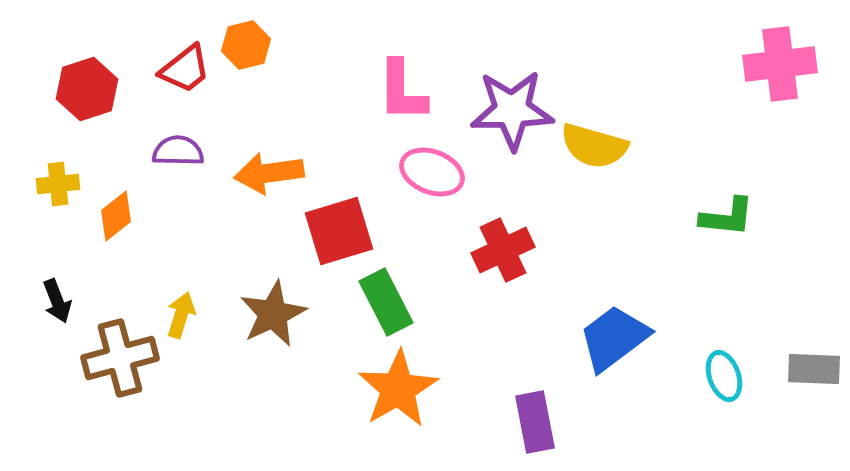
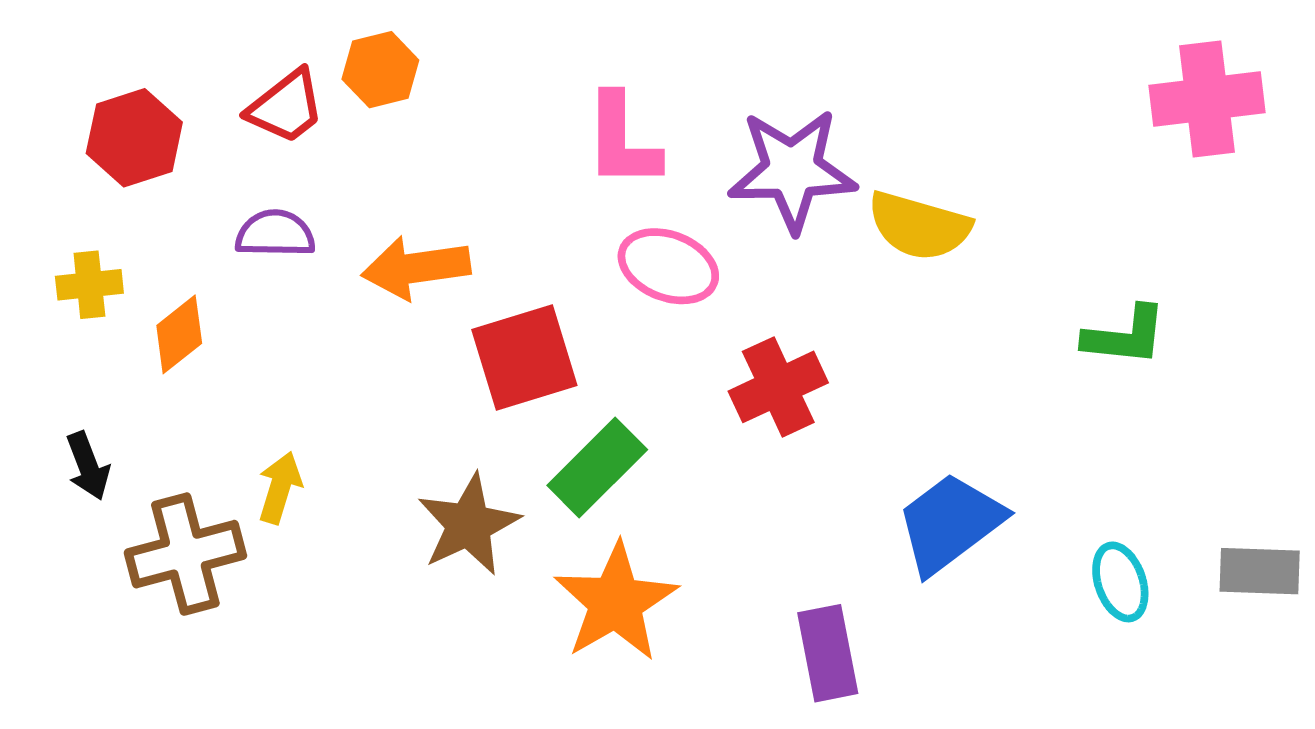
green rectangle: (386, 302) -> (597, 467), turned 72
brown star: (273, 314) -> (469, 525), moved

